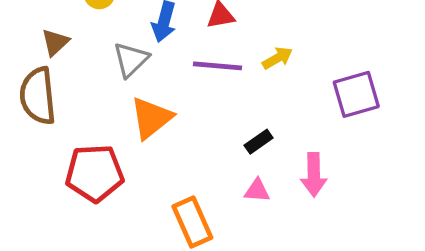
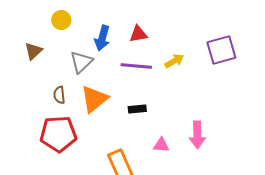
purple square: (356, 94) -> (221, 50), moved
brown semicircle: (38, 96) -> (59, 95), moved, size x0.5
black rectangle: (259, 142) -> (137, 109), moved, turned 30

